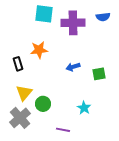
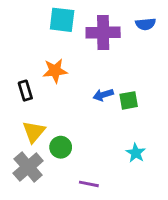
green square: (99, 74) -> (129, 100), moved
cyan star: (84, 108) -> (136, 153), moved

